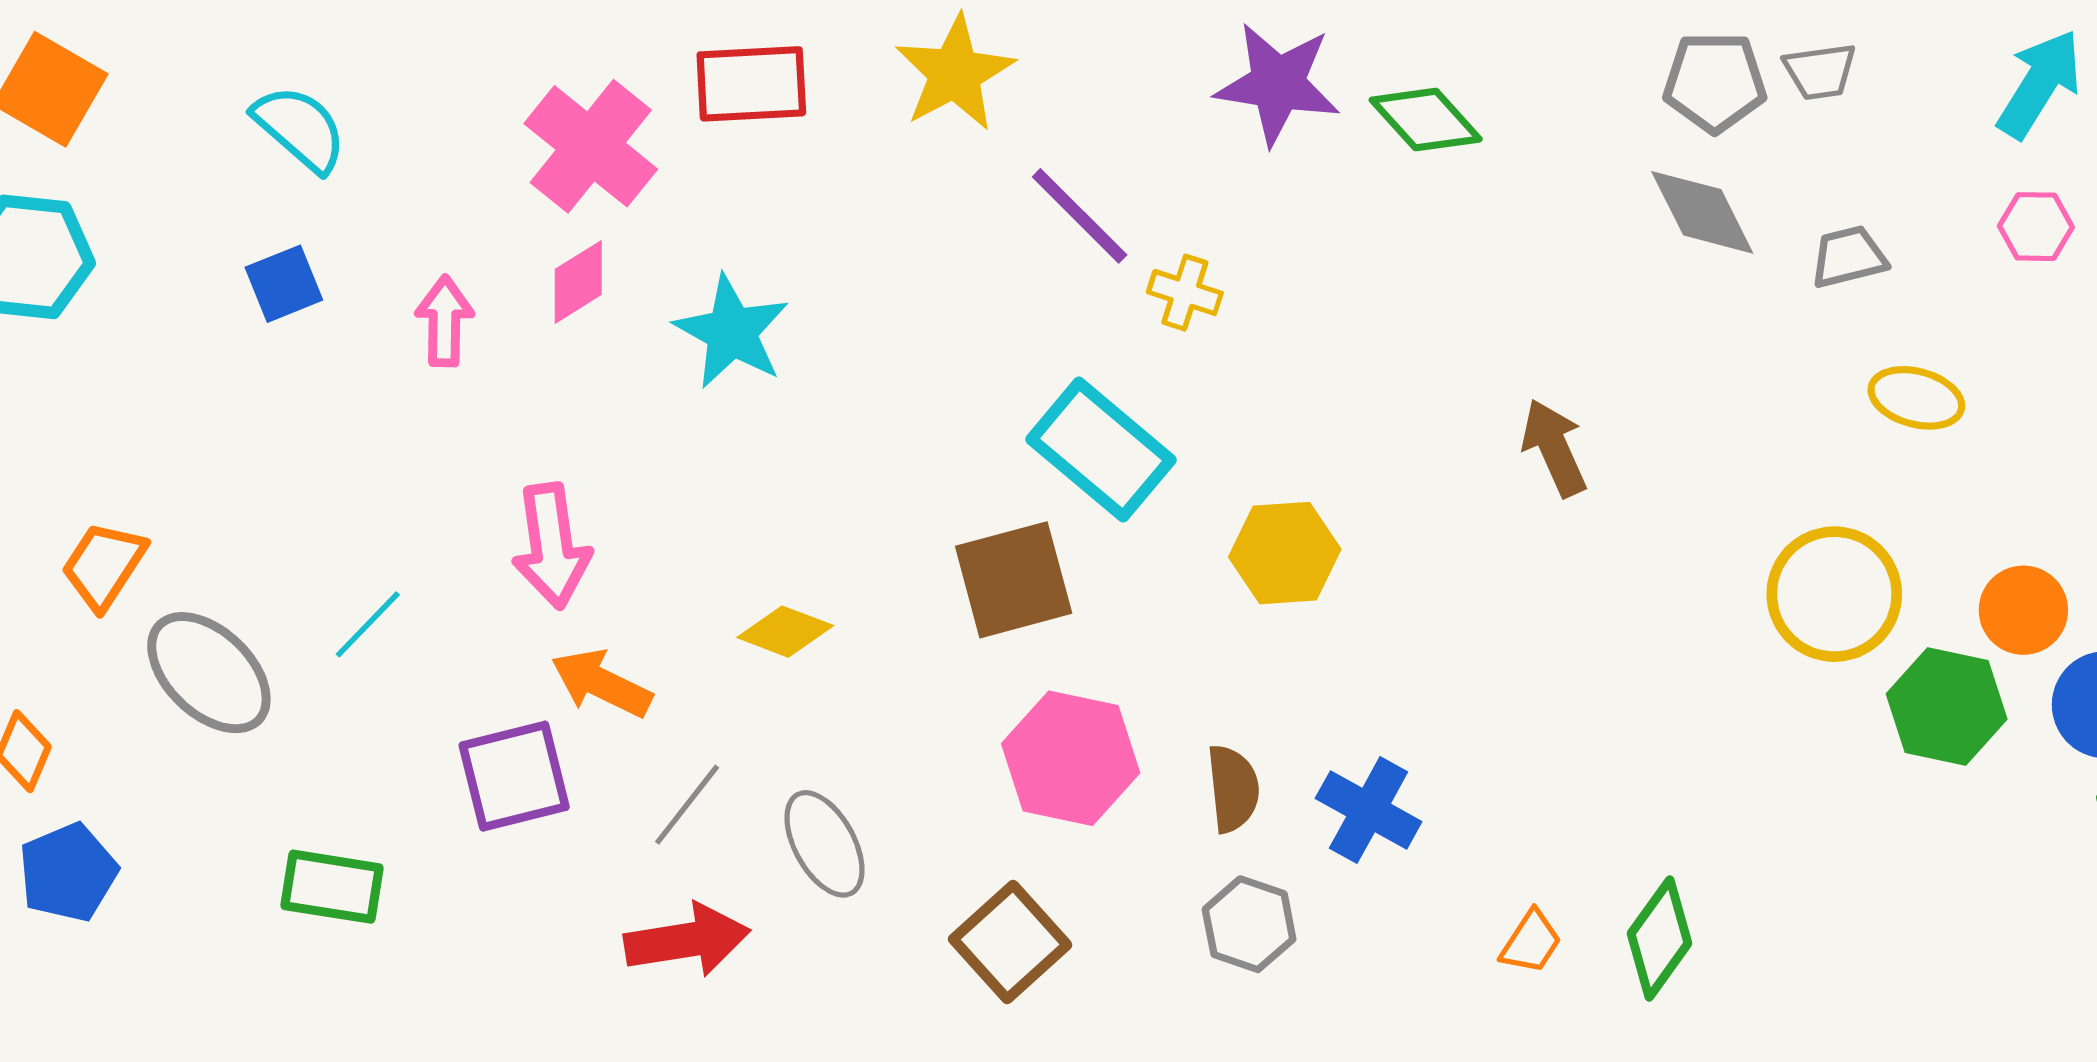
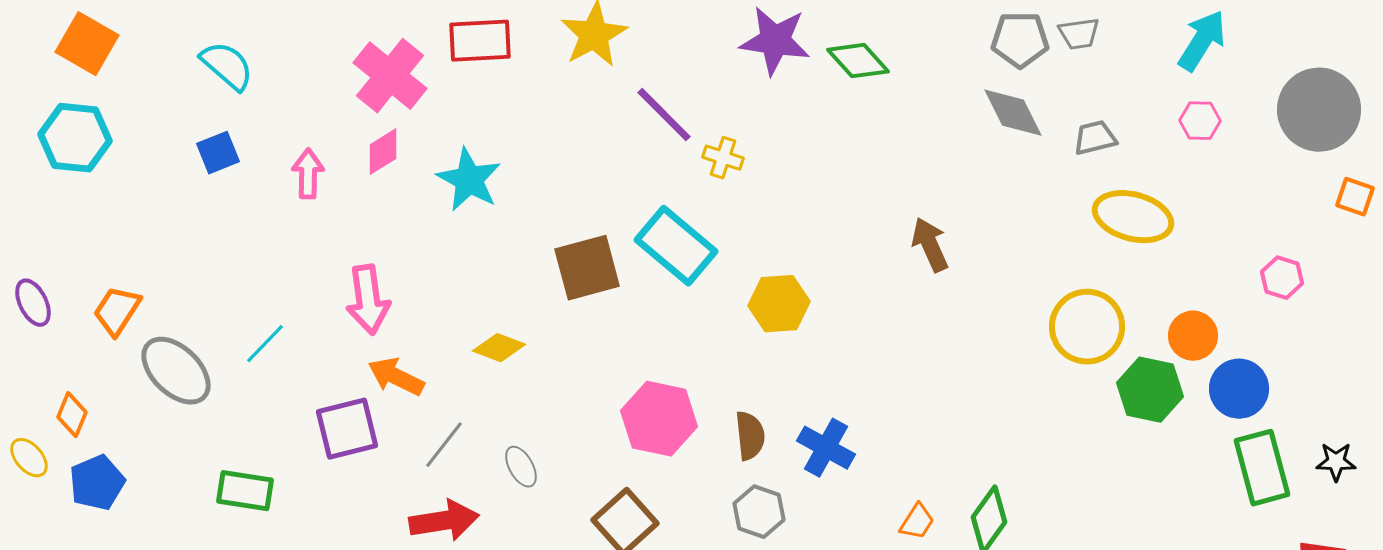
yellow ellipse: (1916, 398) -> (1133, 217), size x1.5
brown square: (1014, 580) -> (587, 268), moved
gray ellipse: (824, 844) -> (521, 467), size x0.7

